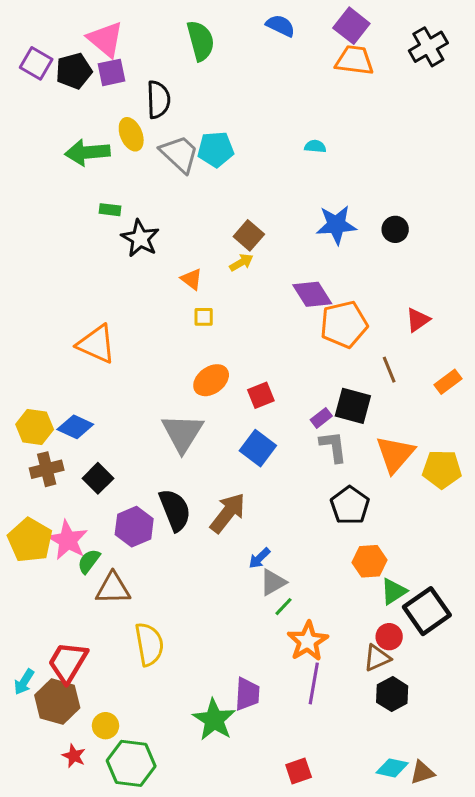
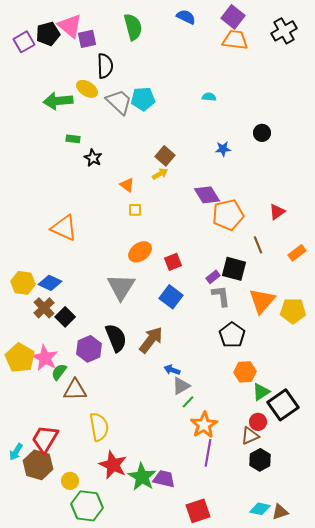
purple square: (36, 63) -> (24, 42), turned 30
black pentagon: (74, 71) -> (48, 34), moved
purple square: (112, 72) -> (87, 39), moved
yellow ellipse: (131, 134) -> (87, 89), turned -35
blue star: (336, 225) -> (223, 149), size x0.6
black circle: (395, 229) -> (262, 133), moved
black star: (140, 238) -> (93, 158), size x0.7
brown cross: (47, 469) -> (44, 308), moved, turned -30
blue arrow: (259, 558) -> (172, 370), turned 63
purple trapezoid: (247, 694) -> (164, 479), moved, turned -80
red star: (74, 756) -> (113, 465), moved, size x1.8
red square: (299, 771) -> (198, 511), size x1.4

